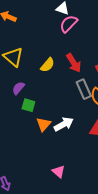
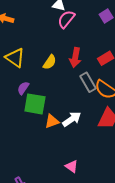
red arrow: (74, 63) -> (75, 57), turned 48
green square: (28, 105) -> (35, 104), size x1.6
orange triangle: (43, 124) -> (52, 121), turned 35

